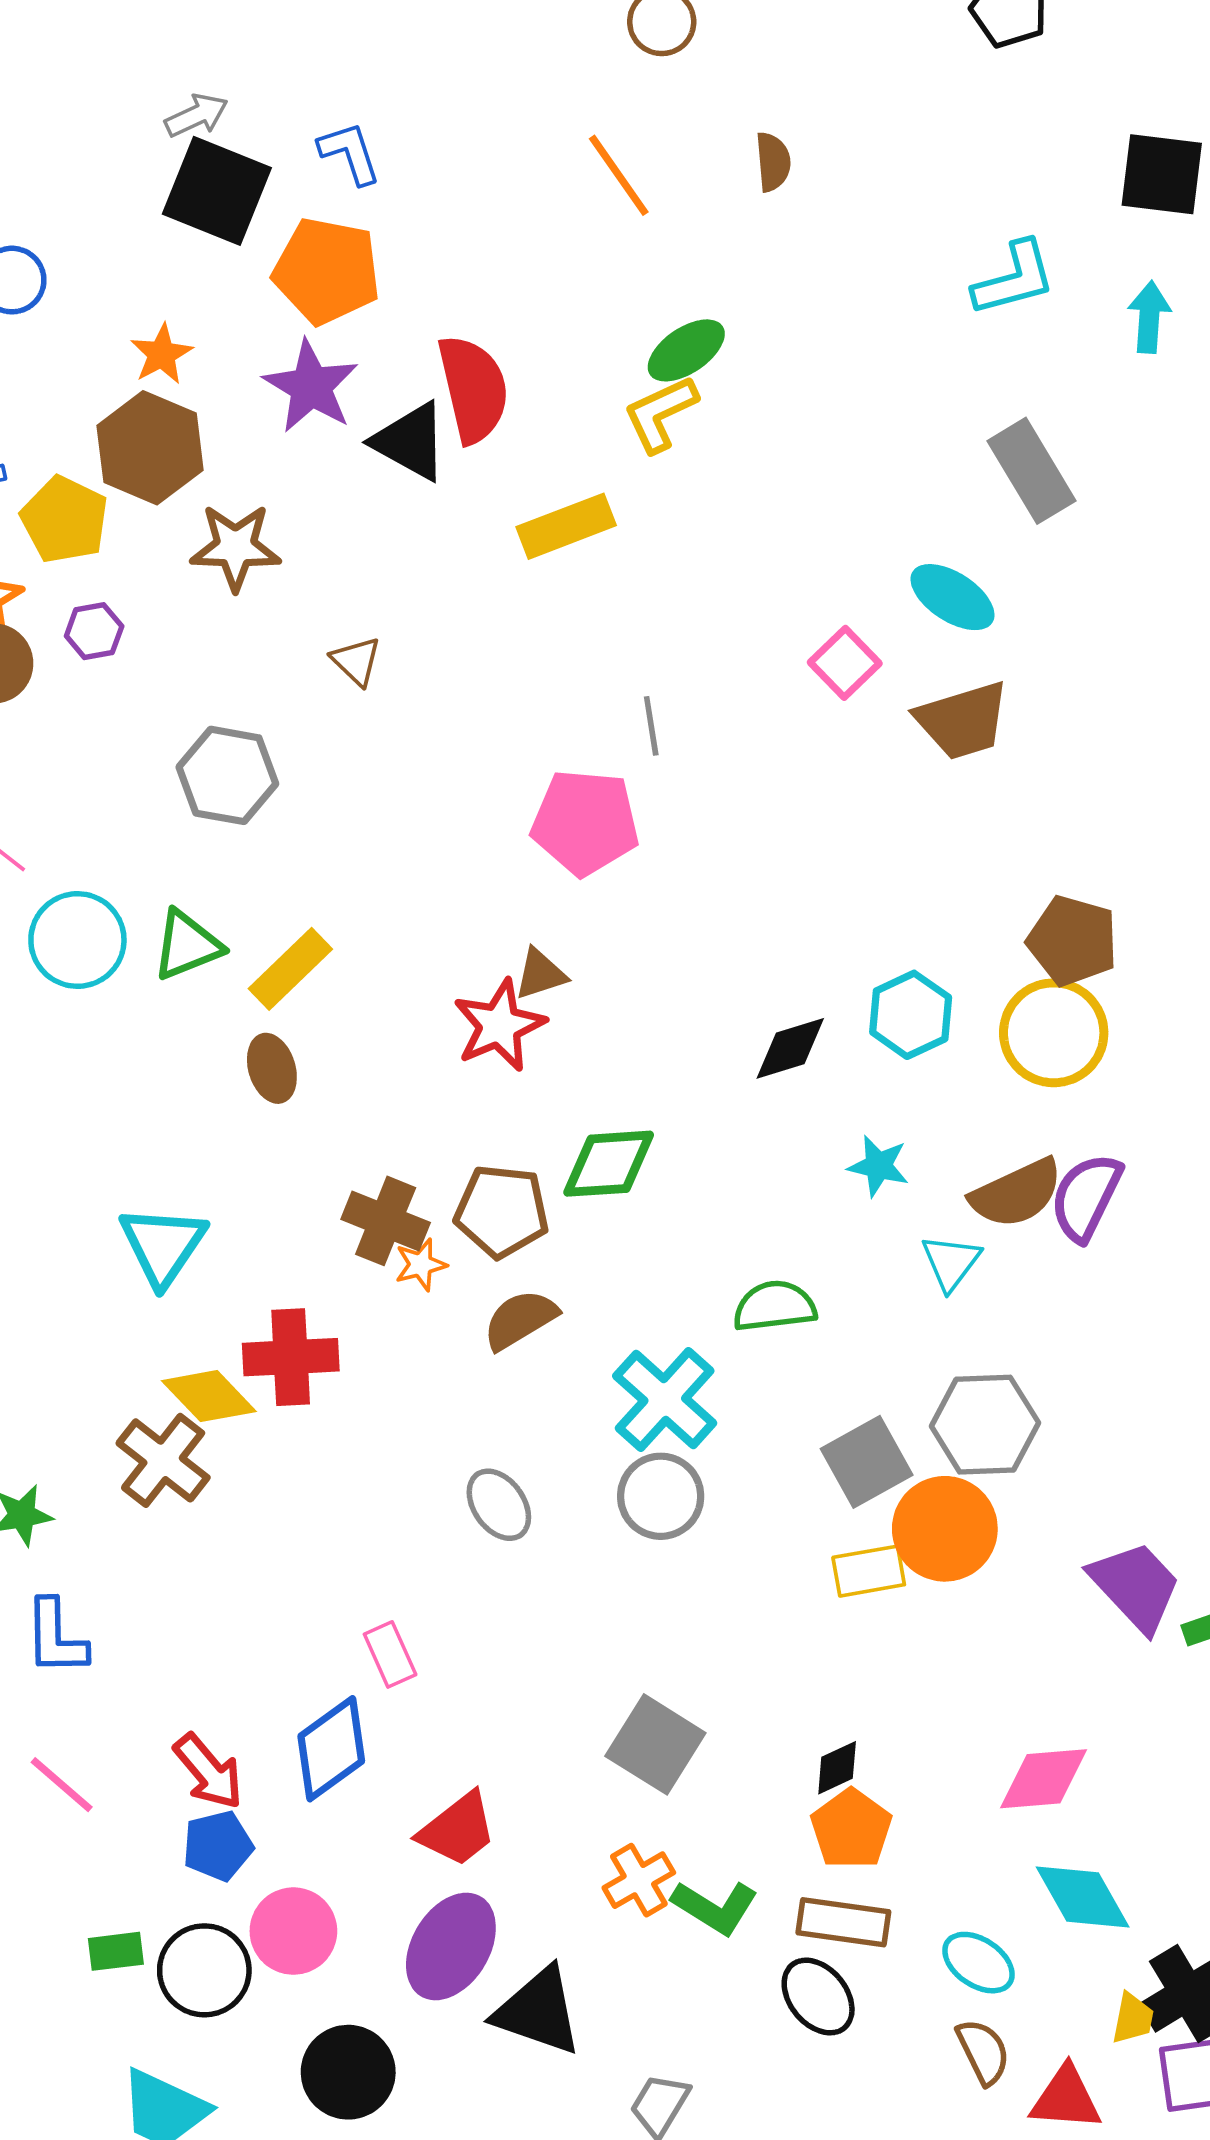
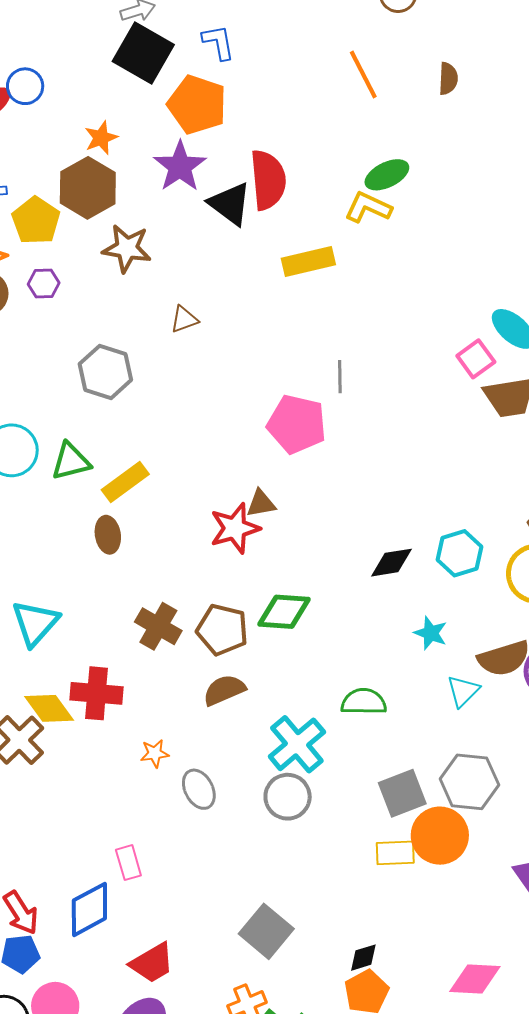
yellow L-shape: (660, 414) -> (368, 207), turned 42
brown triangle: (356, 661) -> (184, 319), turned 48
pink square: (845, 663) -> (476, 359), moved
orange star: (421, 1265) -> (155, 753), moved

